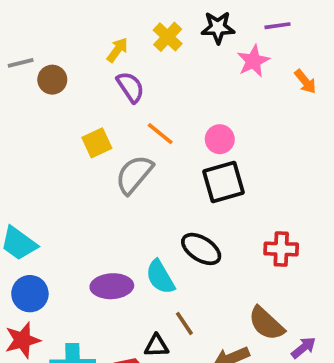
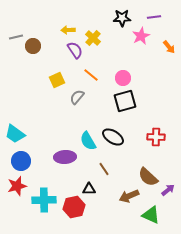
yellow cross: (168, 37) -> (93, 38), moved
yellow arrow: (117, 50) -> (68, 30), turned -128
gray semicircle: (134, 175) -> (77, 97), size x0.7
cyan semicircle: (160, 277) -> (88, 141), moved
brown line: (184, 323) -> (104, 169), moved

